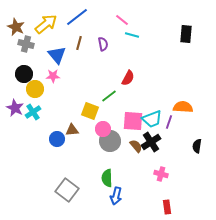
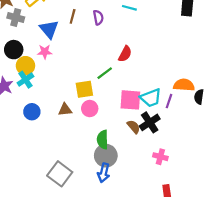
yellow square: (90, 111) -> (84, 89), turned -30
cyan cross: (33, 112) -> (25, 80), moved
pink circle: (103, 129) -> (90, 109), moved
blue circle: (57, 139) -> (32, 112), moved
gray circle: (110, 141) -> (106, 156), moved
black semicircle: (197, 146) -> (199, 97), moved
green semicircle: (107, 178) -> (103, 140), moved
blue arrow: (116, 196) -> (104, 173), moved

